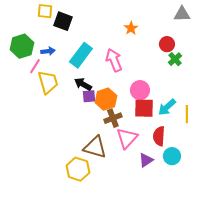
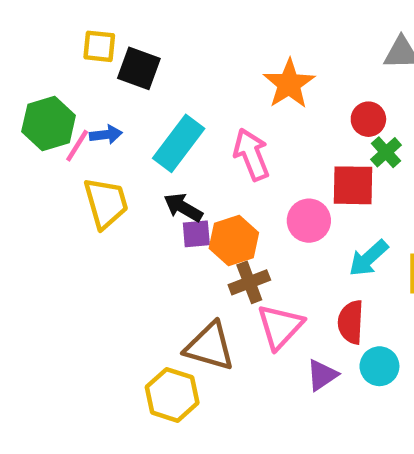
orange star: (131, 28) -> (289, 84), size x1.6
pink line: (35, 66) -> (77, 146), moved
red square: (144, 108) -> (353, 185), moved

